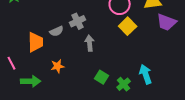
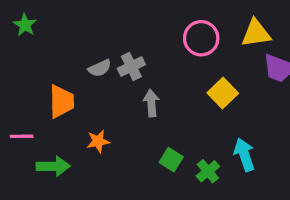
yellow square: (128, 26) -> (223, 93), moved
gray semicircle: (57, 31) -> (100, 68), moved
pink line: (12, 63) -> (22, 136), turned -64

